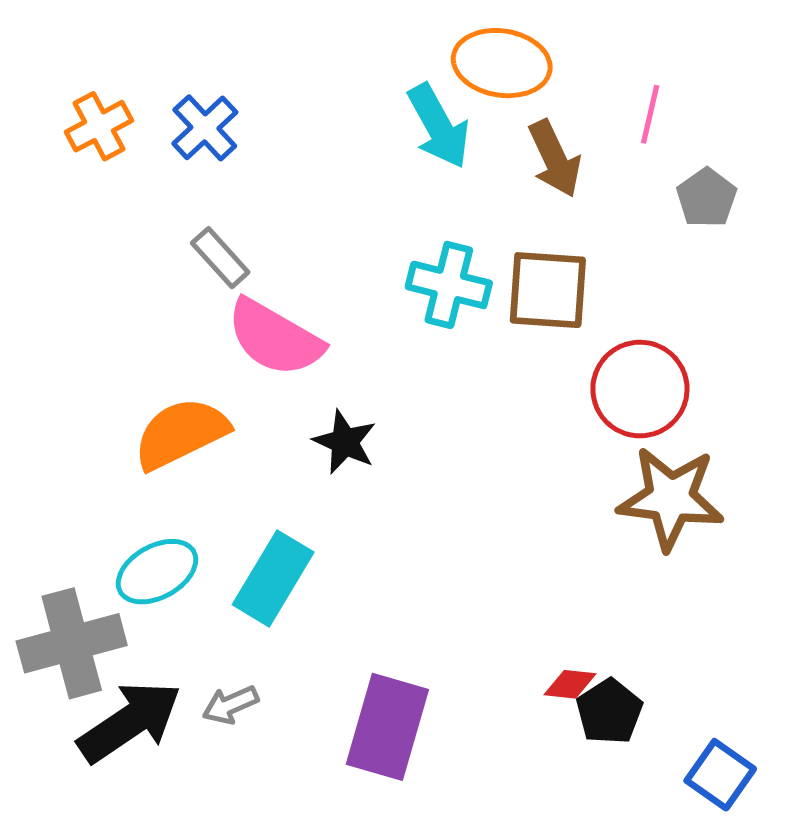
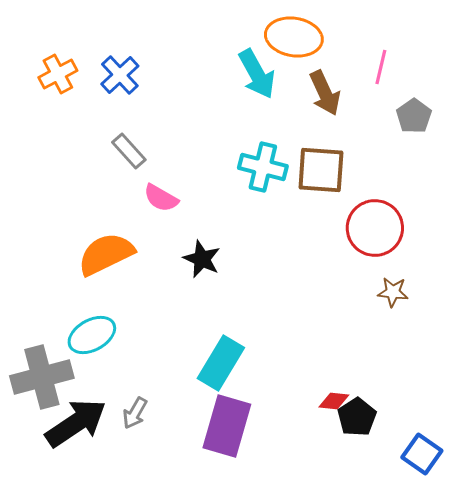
pink semicircle: (275, 338) -> (161, 198), size x0.6
brown star: (671, 498) -> (393, 292), size x0.5
cyan rectangle: (273, 578) -> (221, 363), moved
gray arrow: (230, 705) -> (135, 413), turned -36

